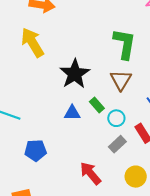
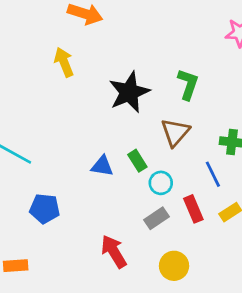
yellow arrow: (32, 42) -> (64, 62), size x0.7
green L-shape: (125, 44) -> (188, 84), size x0.7
black star: (75, 74) -> (129, 92), moved

